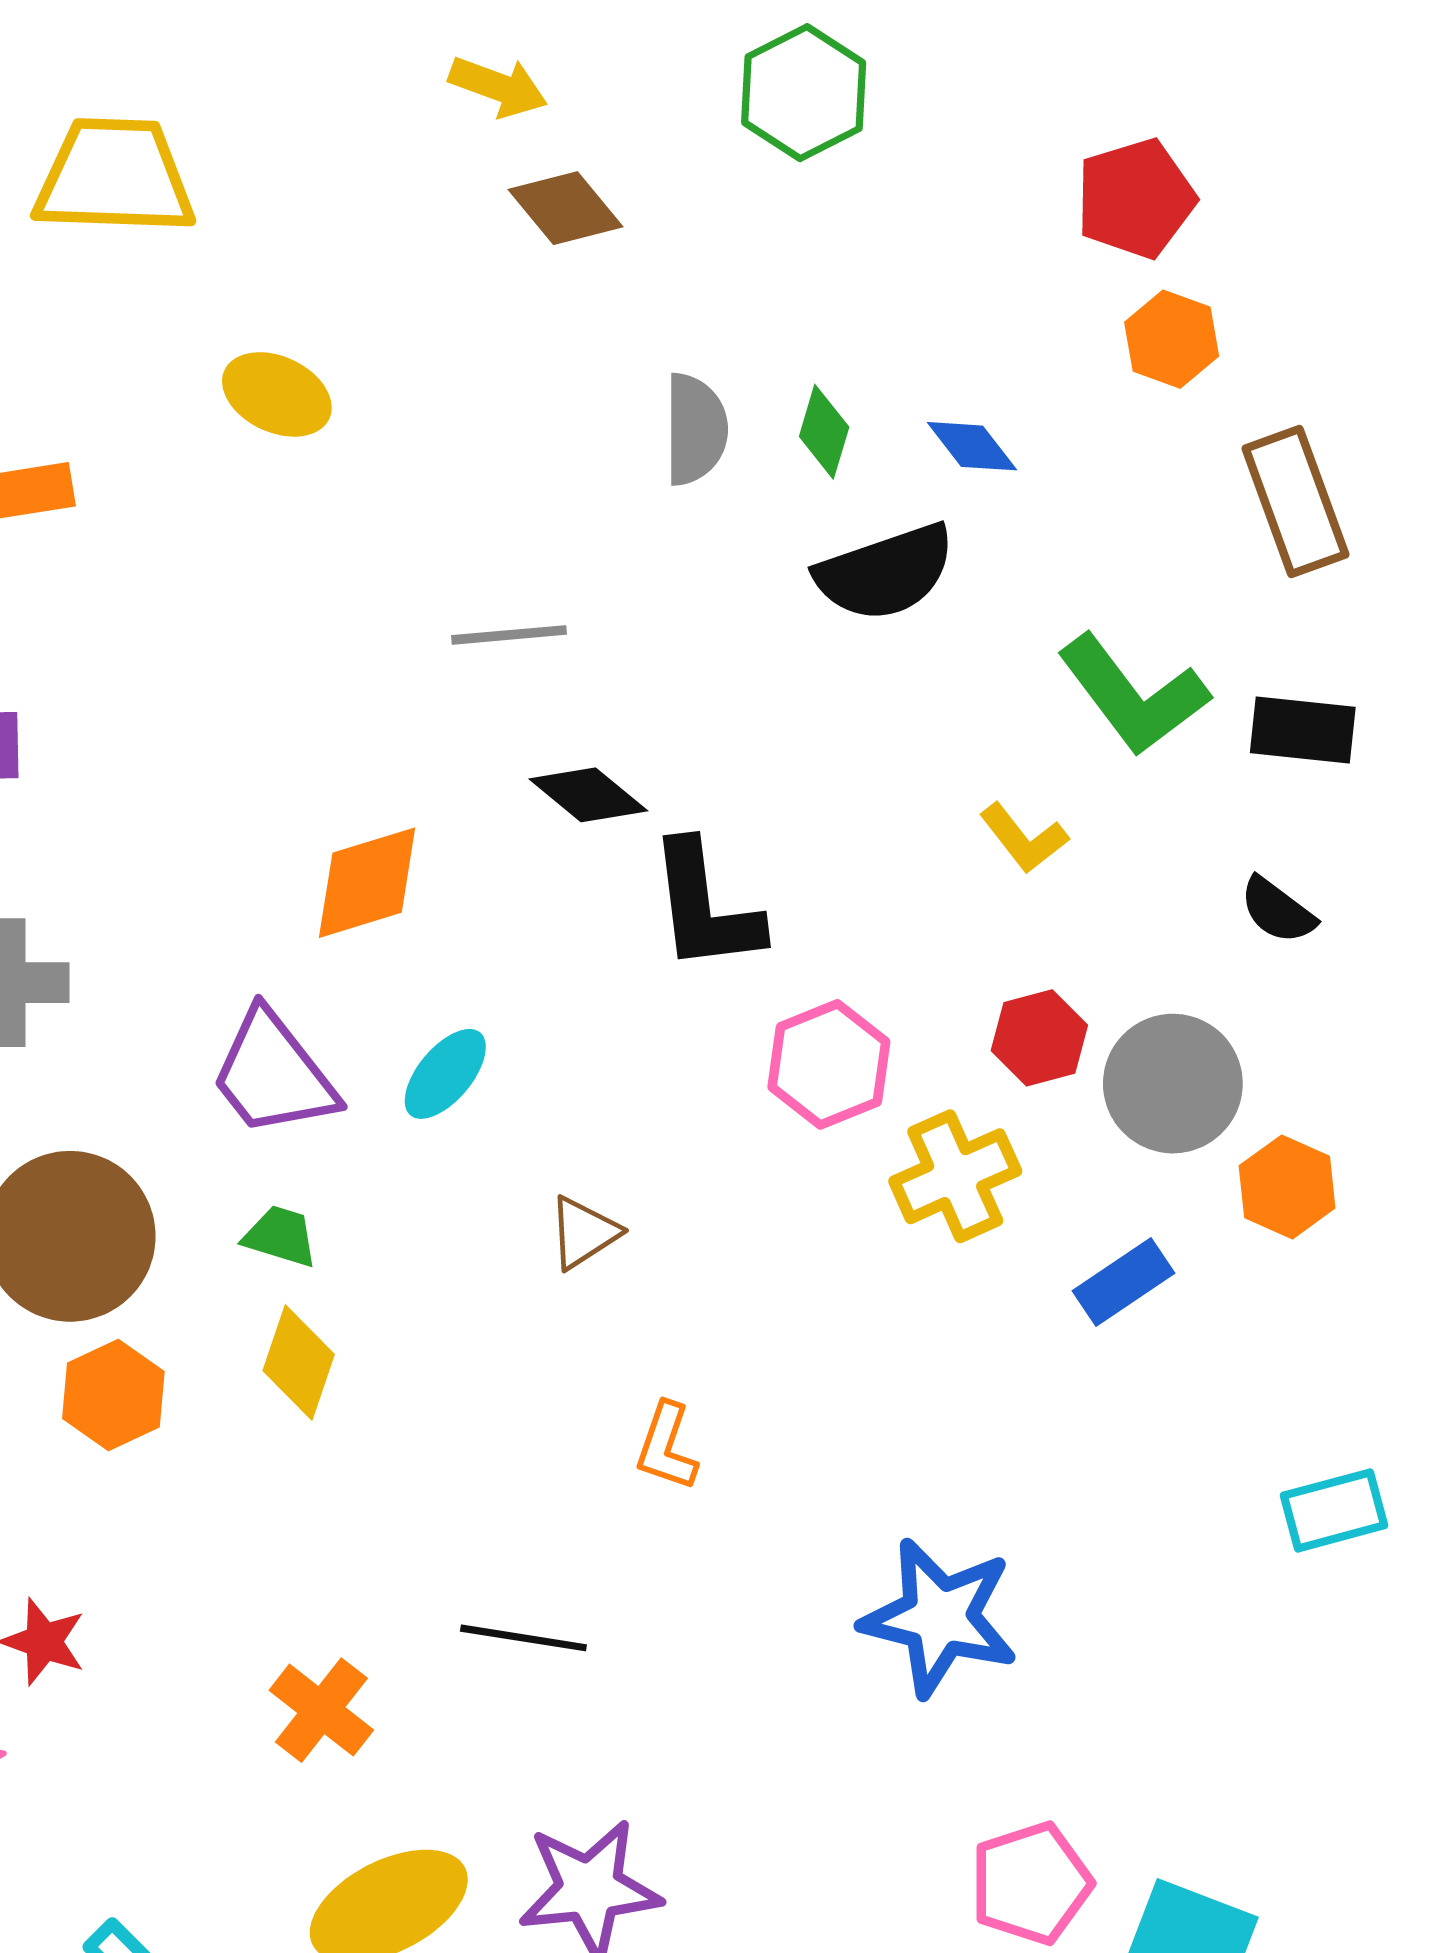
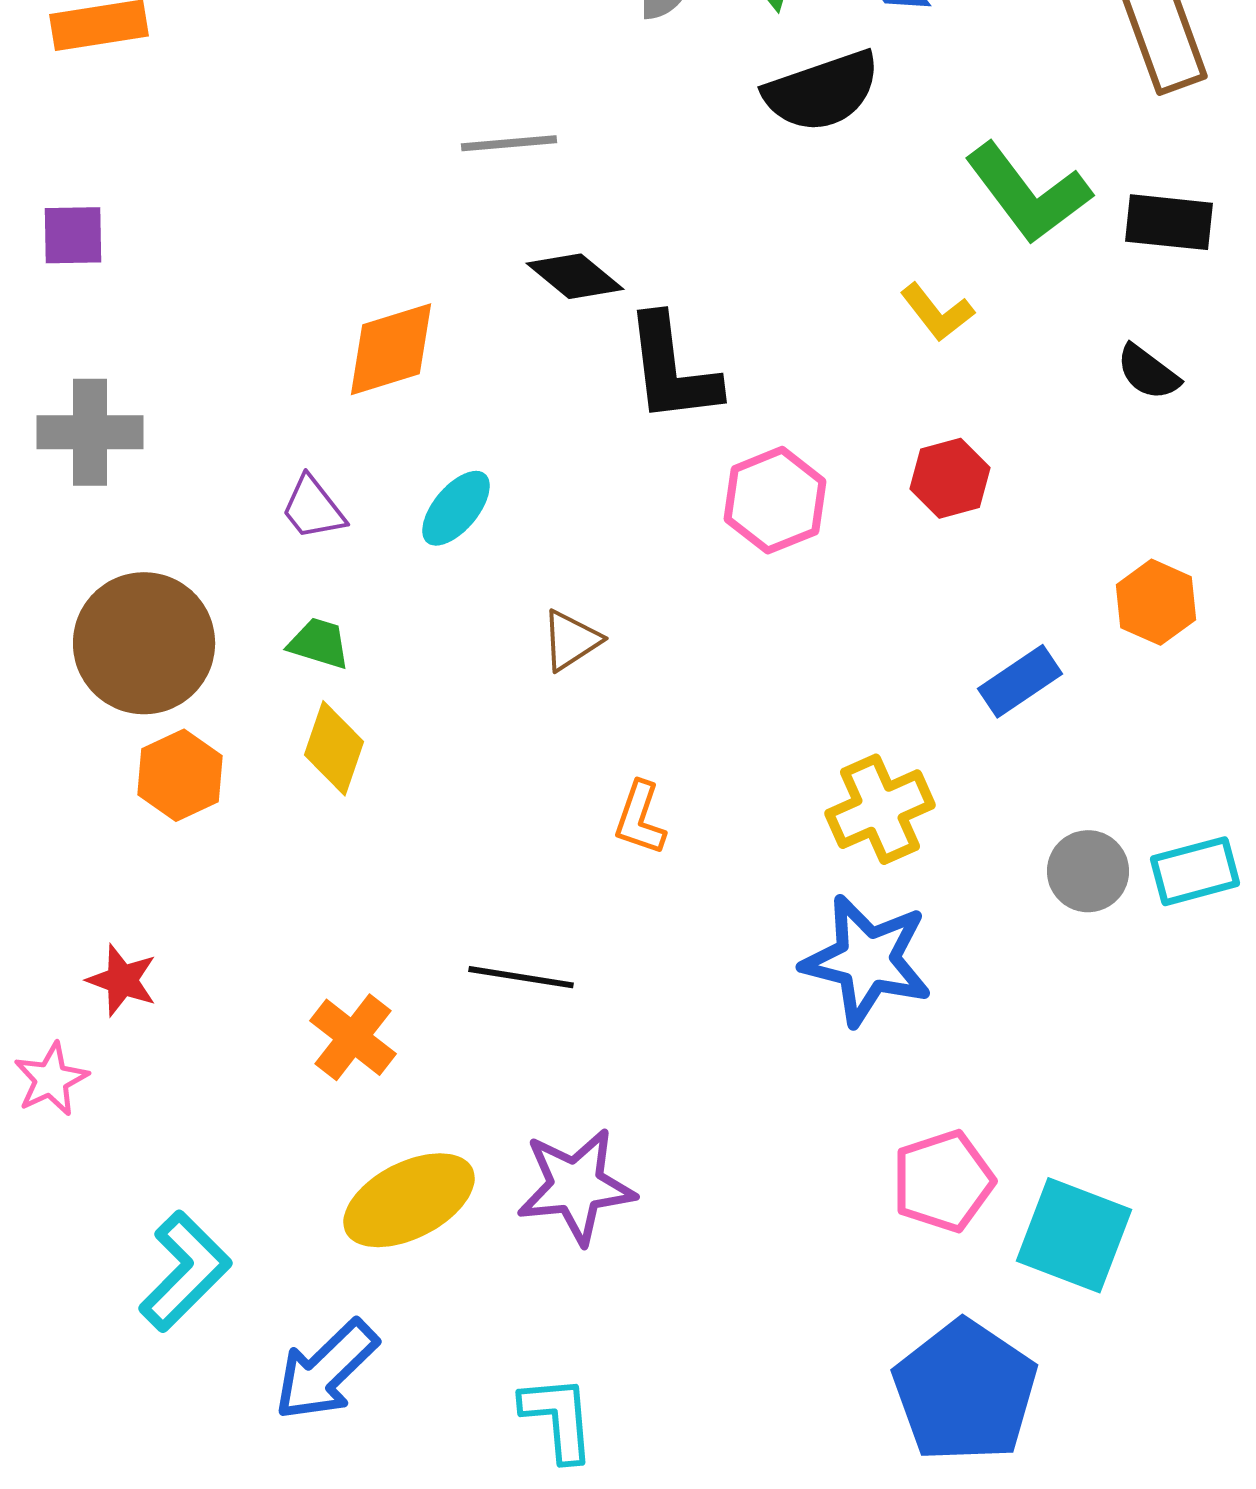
purple trapezoid: (273, 1074) -> (313, 508), size x0.6
gray circle: (1173, 1084) -> (1088, 871), moved, size x0.7
yellow cross: (955, 1176) -> (880, 809), moved

